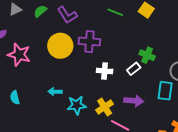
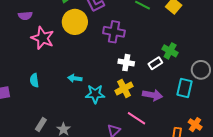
yellow circle: (60, 46) -> (75, 22), moved
yellow cross: (105, 107) -> (124, 88), moved

